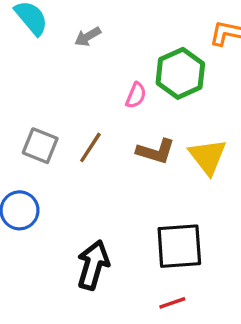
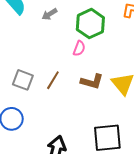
green hexagon: (180, 73) -> (90, 24), moved

